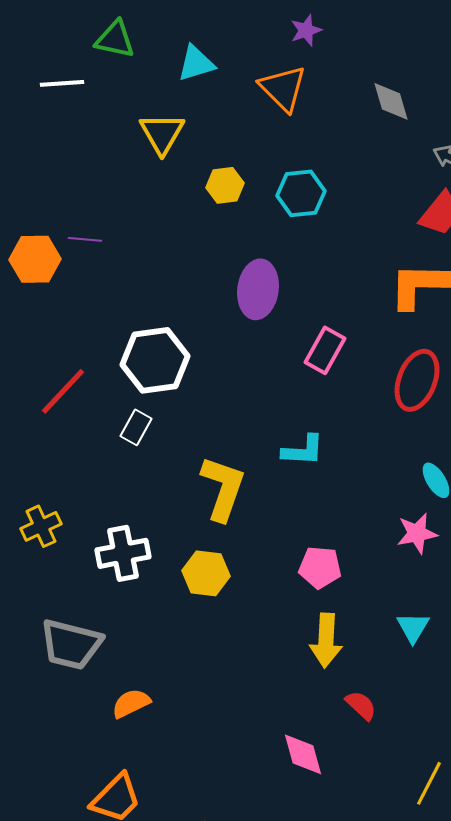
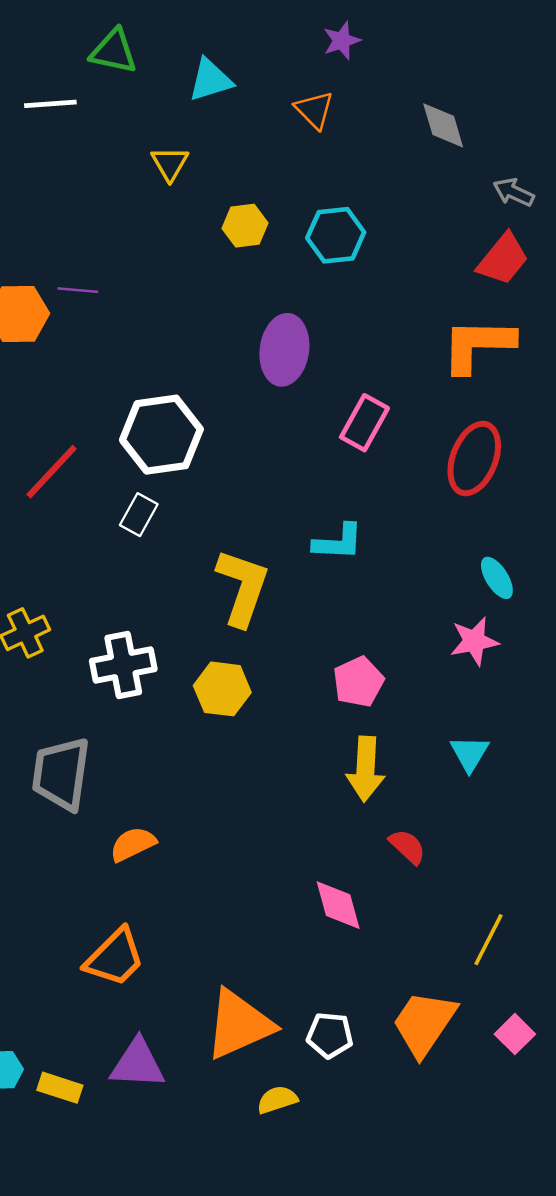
orange triangle: (283, 88) -> (314, 110), size x0.7
yellow triangle: (162, 133) -> (170, 164), size x0.7
pink pentagon: (320, 567) -> (358, 682), turned -30
gray trapezoid: (71, 644) -> (61, 774), turned 84

